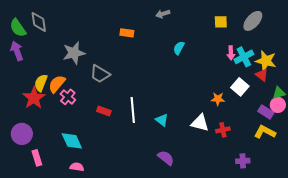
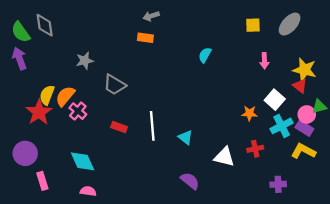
gray arrow: (163, 14) -> (151, 16), moved
gray star: (74, 53) -> (85, 61), size x0.7
cyan cross: (244, 57) -> (282, 126), moved
pink circle: (278, 105) -> (307, 114), moved
white triangle: (200, 123) -> (224, 157), moved

